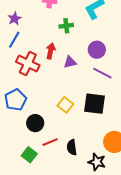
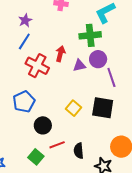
green cross: (66, 26) -> (90, 35), moved, size x1.5
purple circle: (97, 50) -> (98, 59), moved
purple line: (102, 73) -> (111, 77), turned 42

